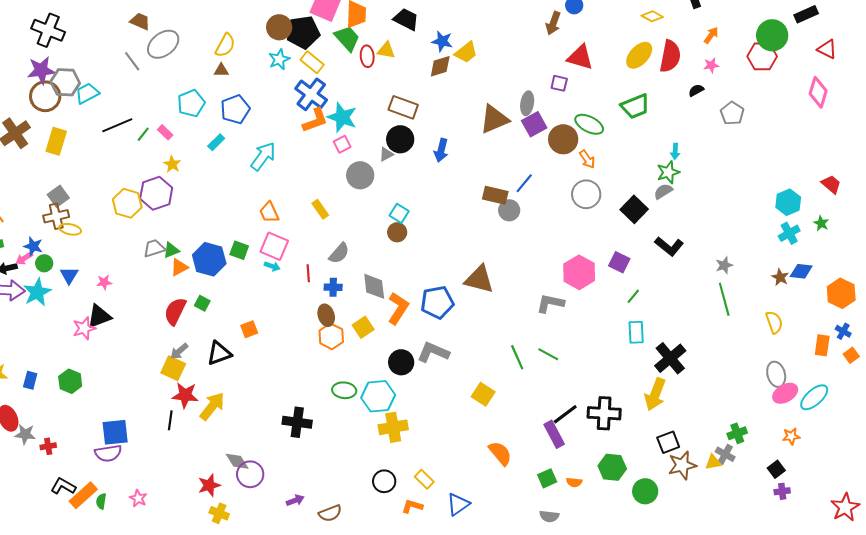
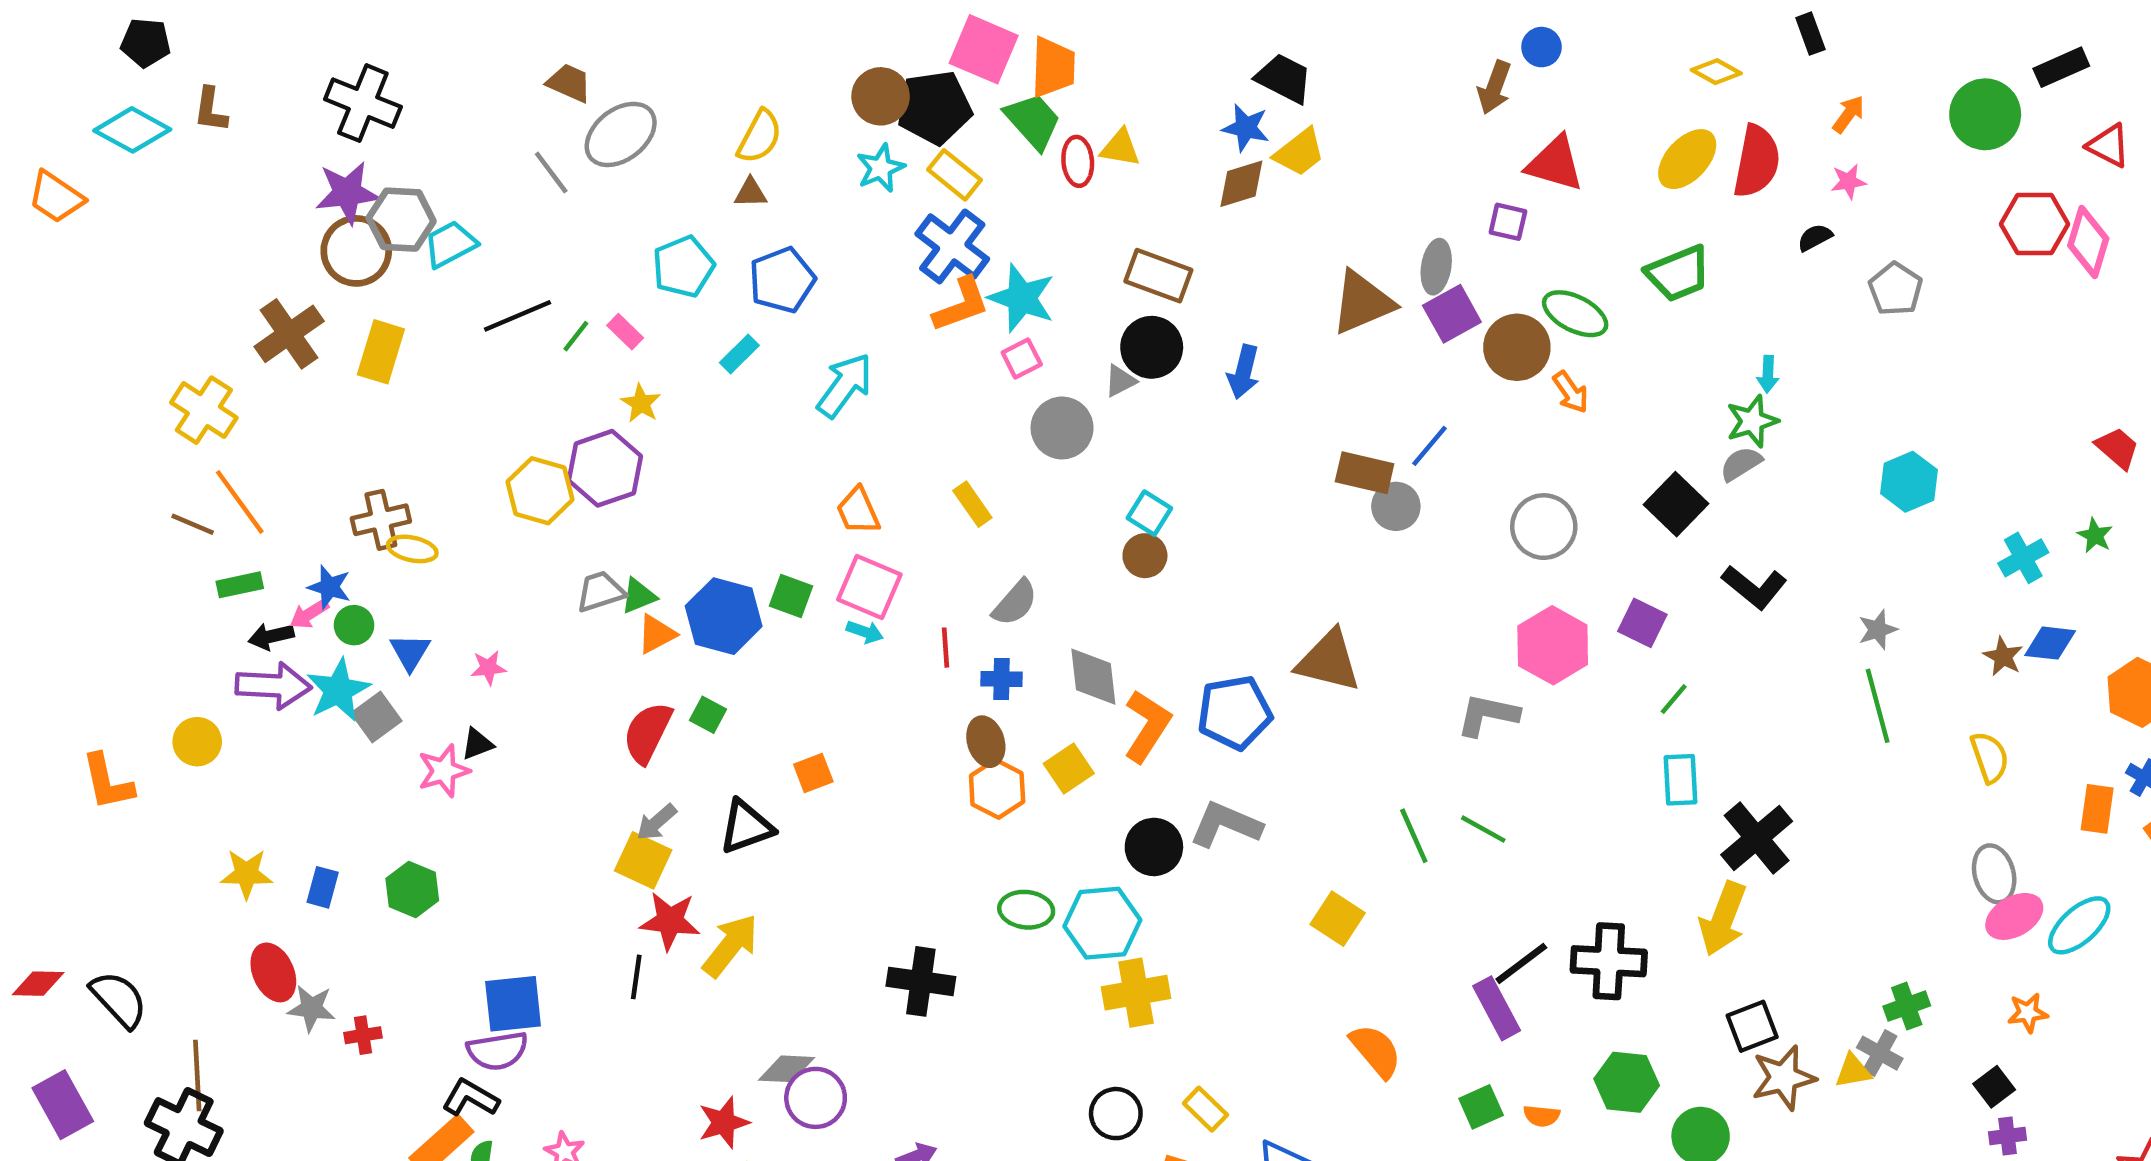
black trapezoid: (406, 19) -> (1284, 78), moved
red hexagon: (762, 56) -> (2034, 224), moved
gray circle: (586, 194) -> (1544, 527), moved
gray square: (58, 196) -> (376, 717), moved
cyan hexagon: (788, 202) -> (1909, 482), moved
black triangle: (99, 316) -> (477, 744), size x0.6
gray diamond: (237, 461) -> (786, 1069), turned -55
black L-shape: (63, 486) -> (471, 1098), moved

